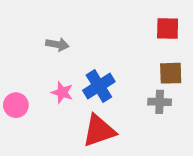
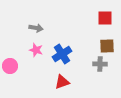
pink star: (62, 92) -> (36, 50), moved
red triangle: (99, 131) -> (62, 82), size x0.7

